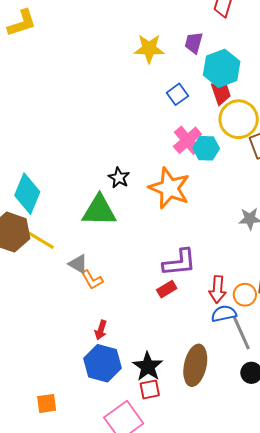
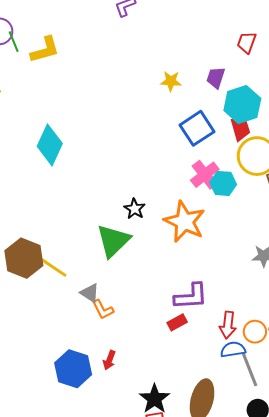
yellow star: (149, 49) -> (171, 81), size x0.7
blue square: (177, 94) -> (197, 128), size x1.6
cyan diamond: (27, 194) -> (50, 145), moved
green triangle: (99, 211) -> (113, 241), turned -48
blue hexagon: (103, 363) -> (73, 369), moved

